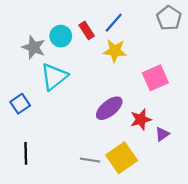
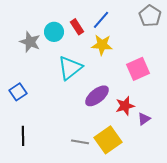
cyan triangle: (54, 77) -> (70, 68), moved

